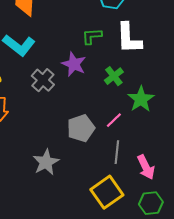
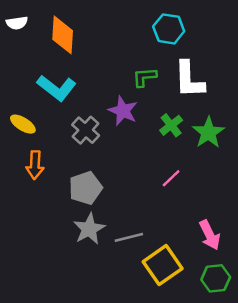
green star: (141, 99) -> (208, 133), moved
gray pentagon: (81, 128) -> (86, 188), moved
gray line: (117, 152) -> (129, 237), moved, turned 70

